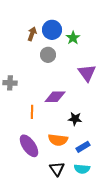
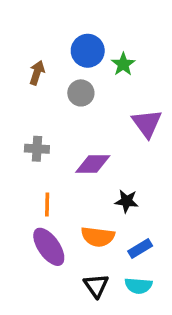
brown arrow: (32, 34) -> (37, 73), moved
gray cross: (10, 83) -> (37, 149), moved
orange line: (32, 112) -> (47, 205), moved

